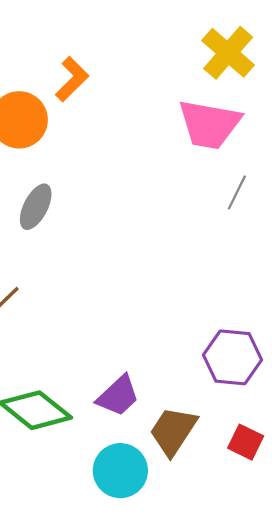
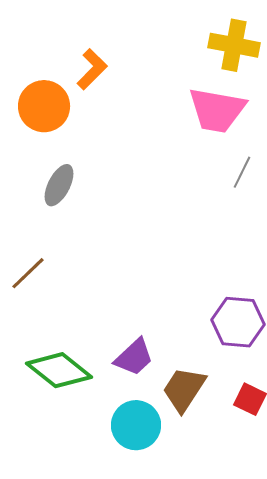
yellow cross: (228, 53) -> (234, 45), turned -30

